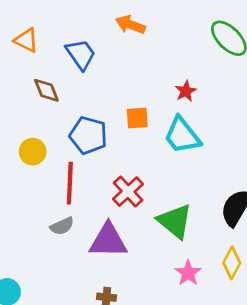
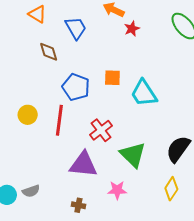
red star: (186, 91) -> (132, 29), moved
yellow circle: (33, 152) -> (28, 115), moved
gray semicircle: (62, 226) -> (31, 191), moved
pink star: (188, 273) -> (117, 190), moved, turned 30

